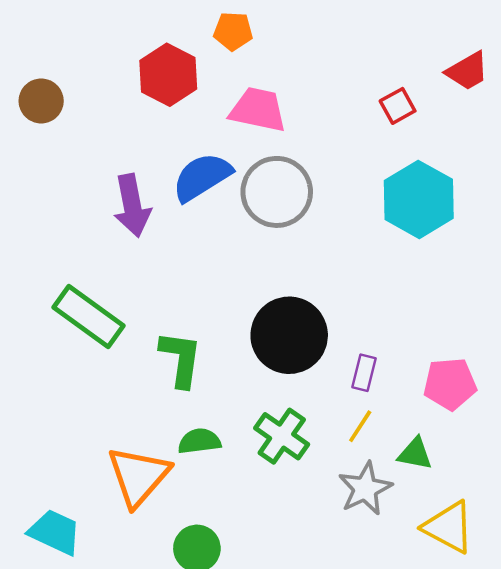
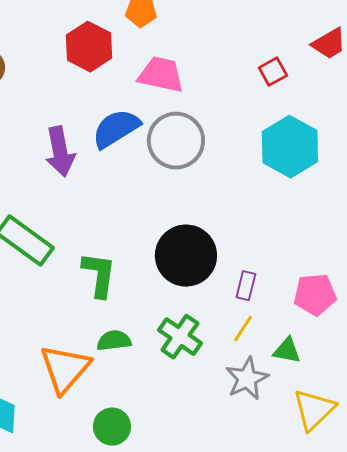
yellow triangle: (449, 527) -> (314, 410), turned 48

